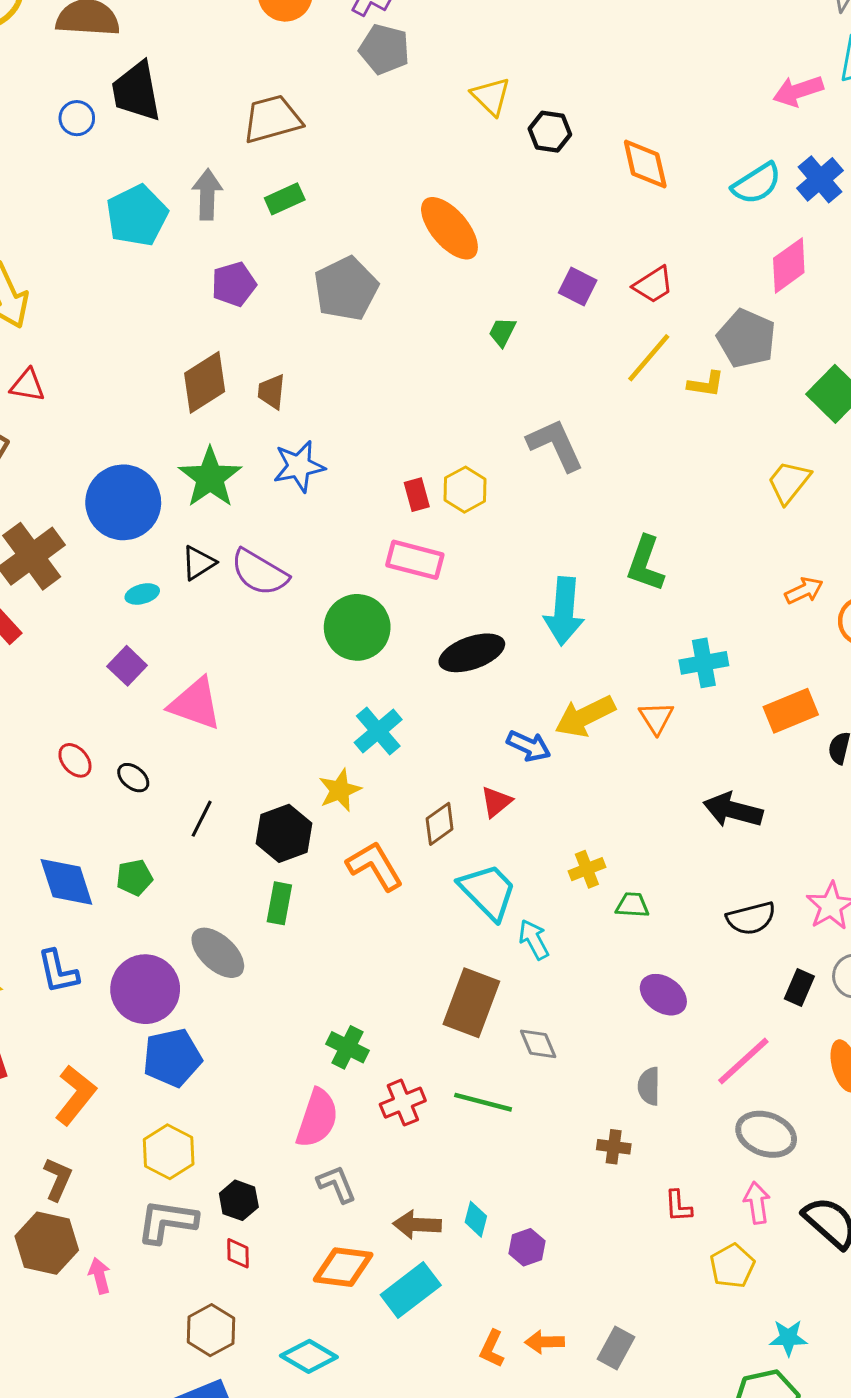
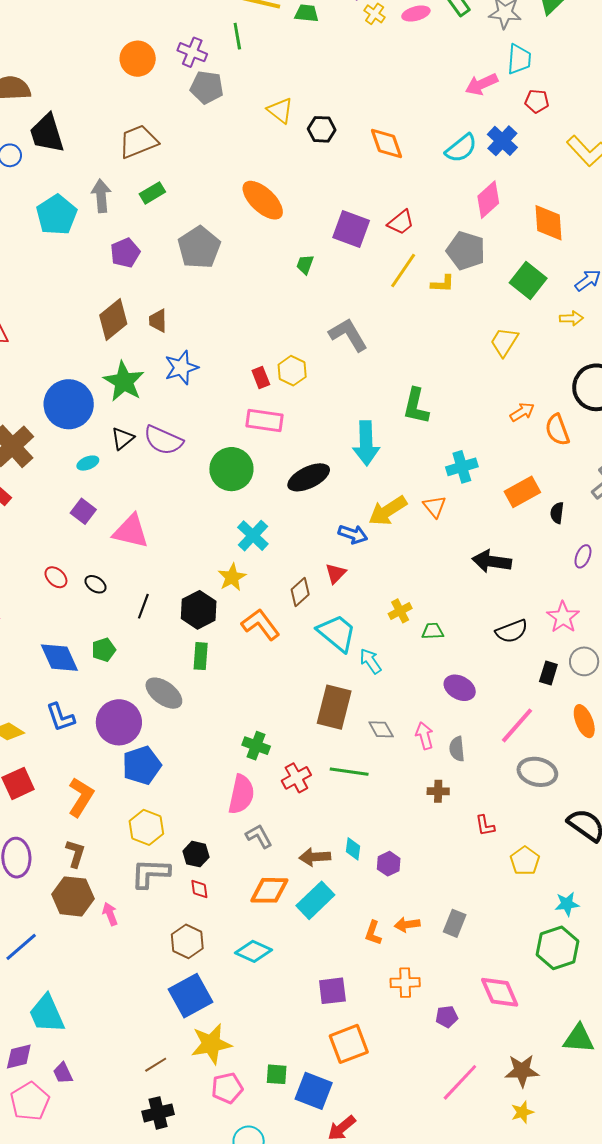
purple square: (578, 286) -> (351, 229), size x1.5
pink arrow: (757, 1203) -> (425, 736), moved

